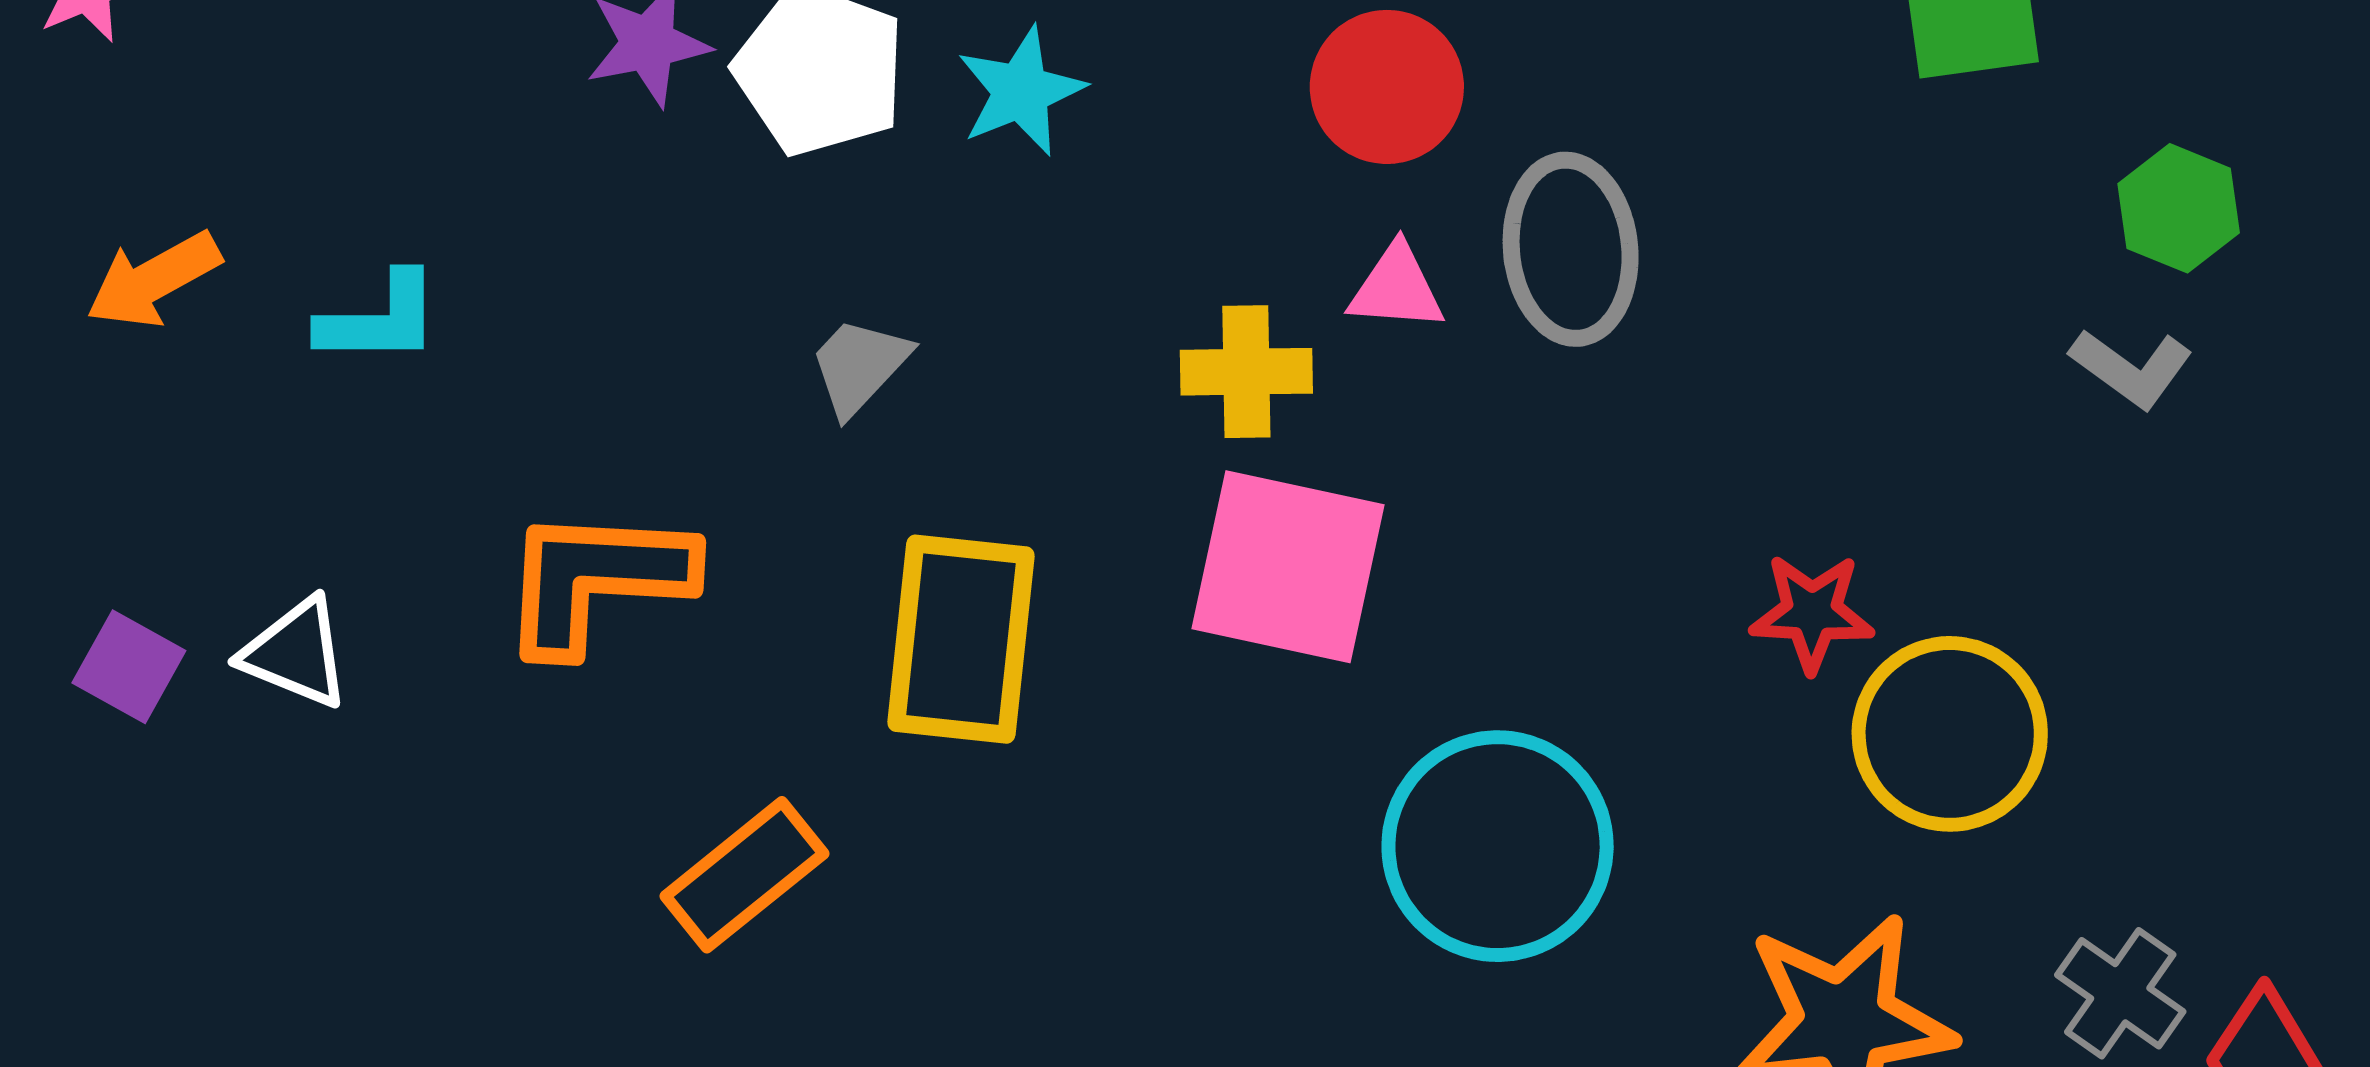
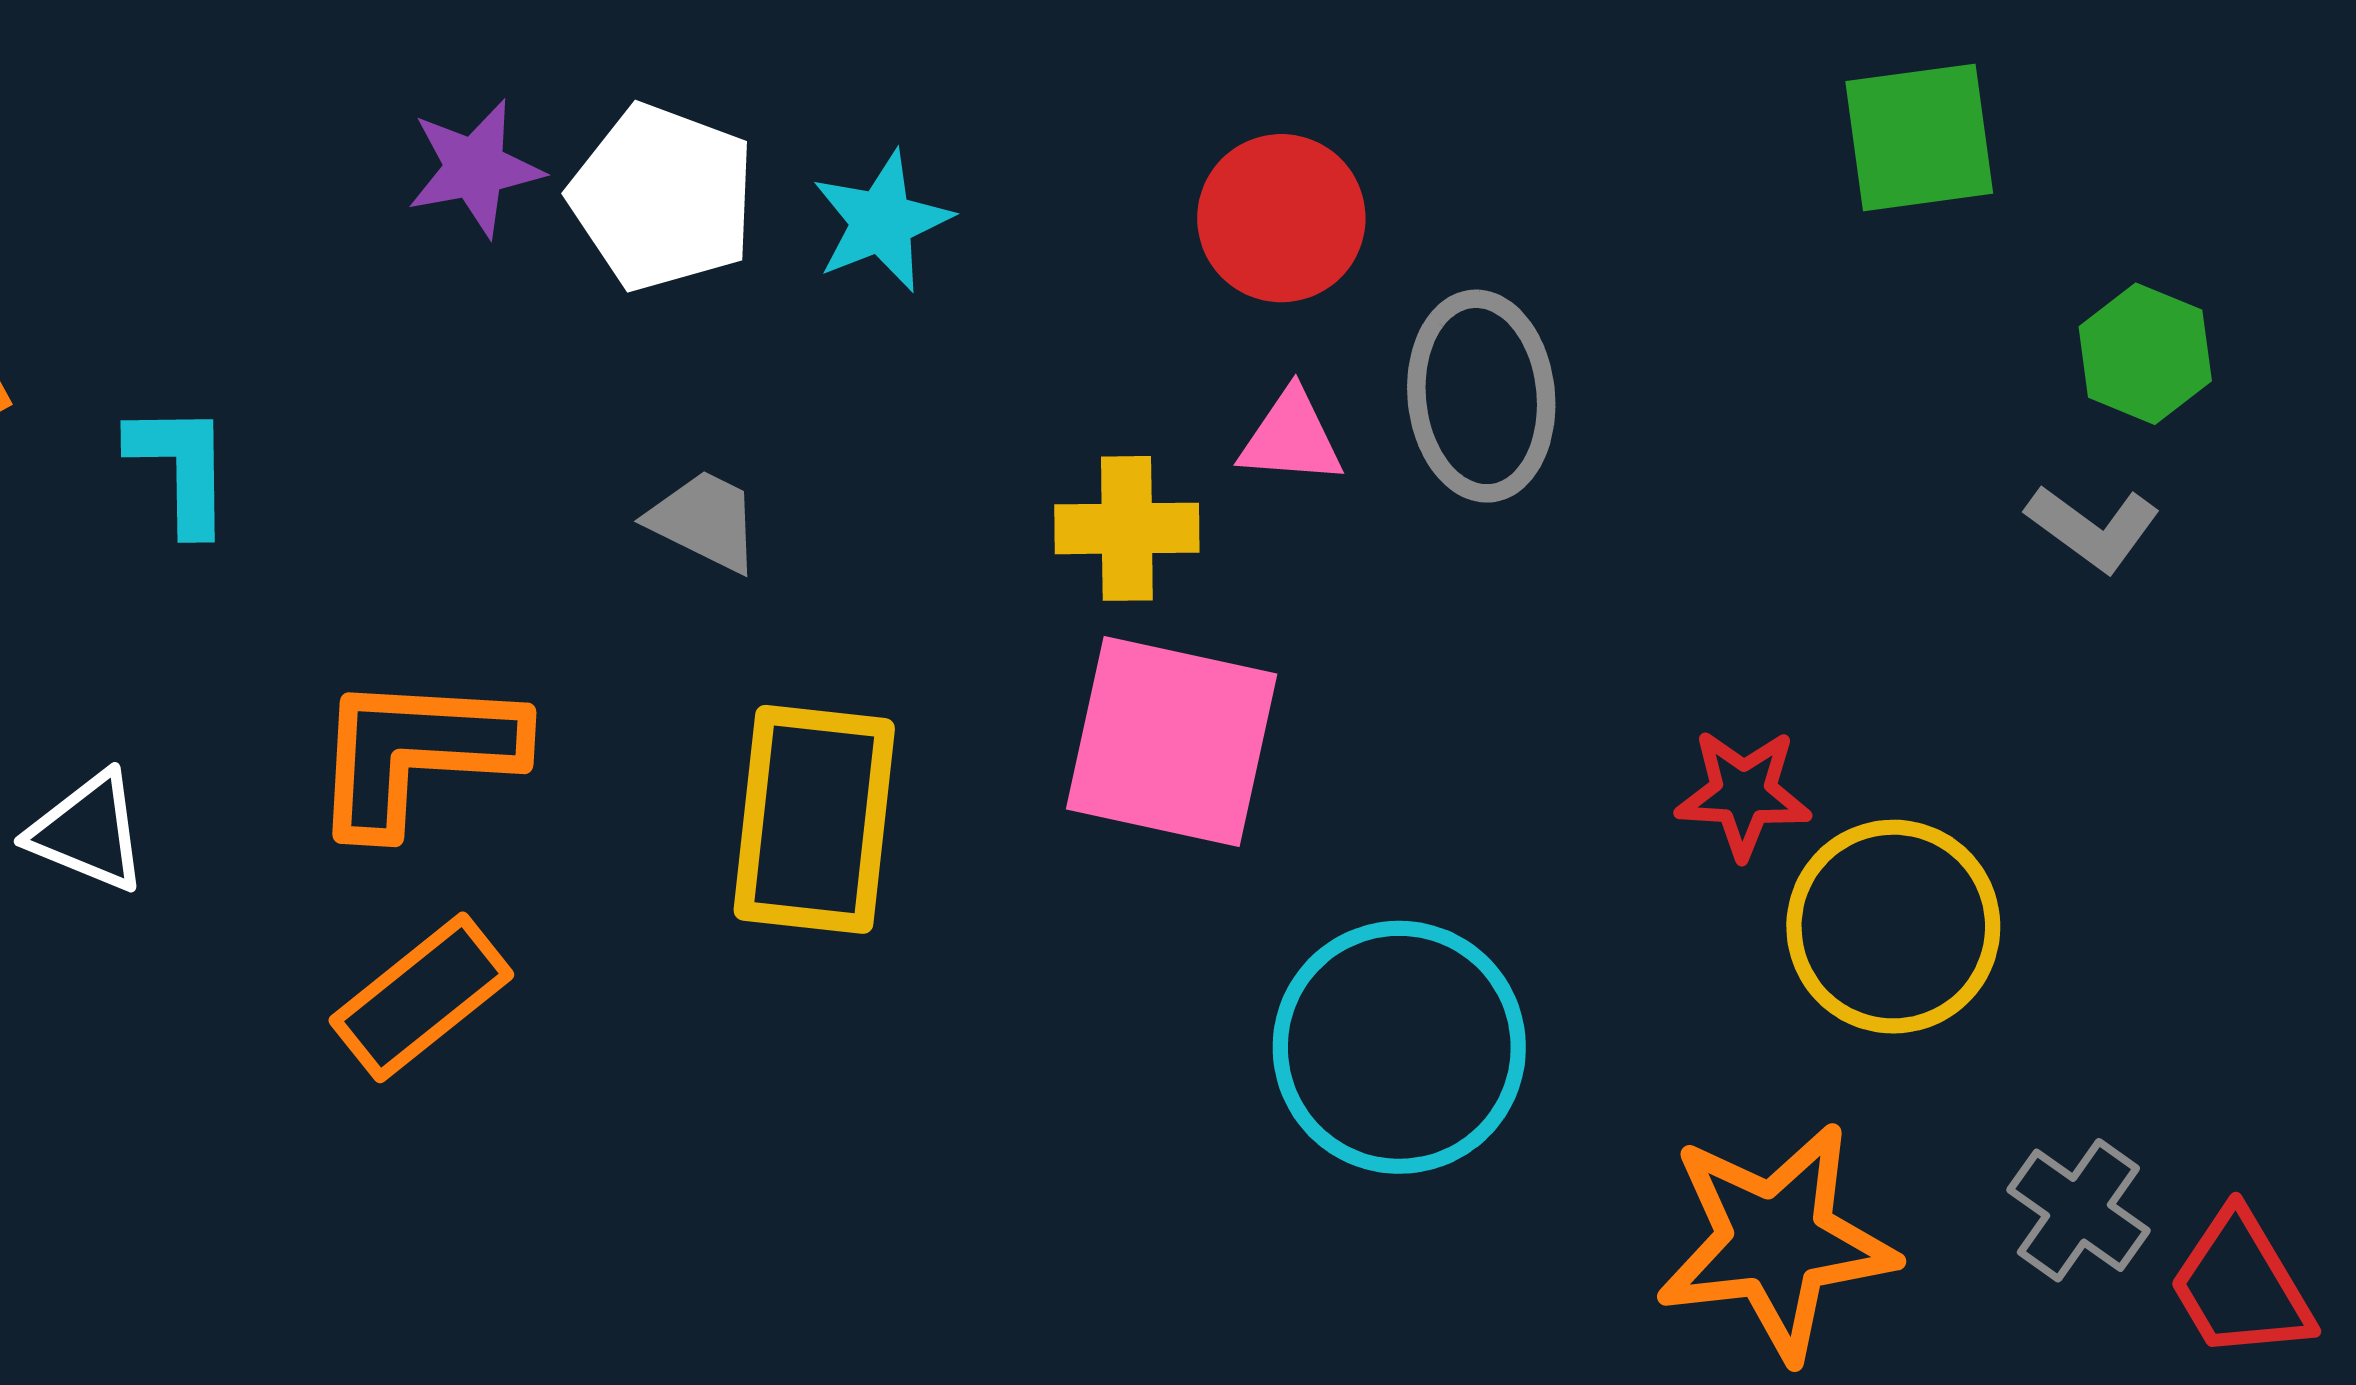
cyan L-shape: (379, 319) -> (181, 468), turned -91
gray trapezoid: (859, 366) -> (704, 521), turned 73
orange rectangle: (744, 875) -> (421, 997), moved

